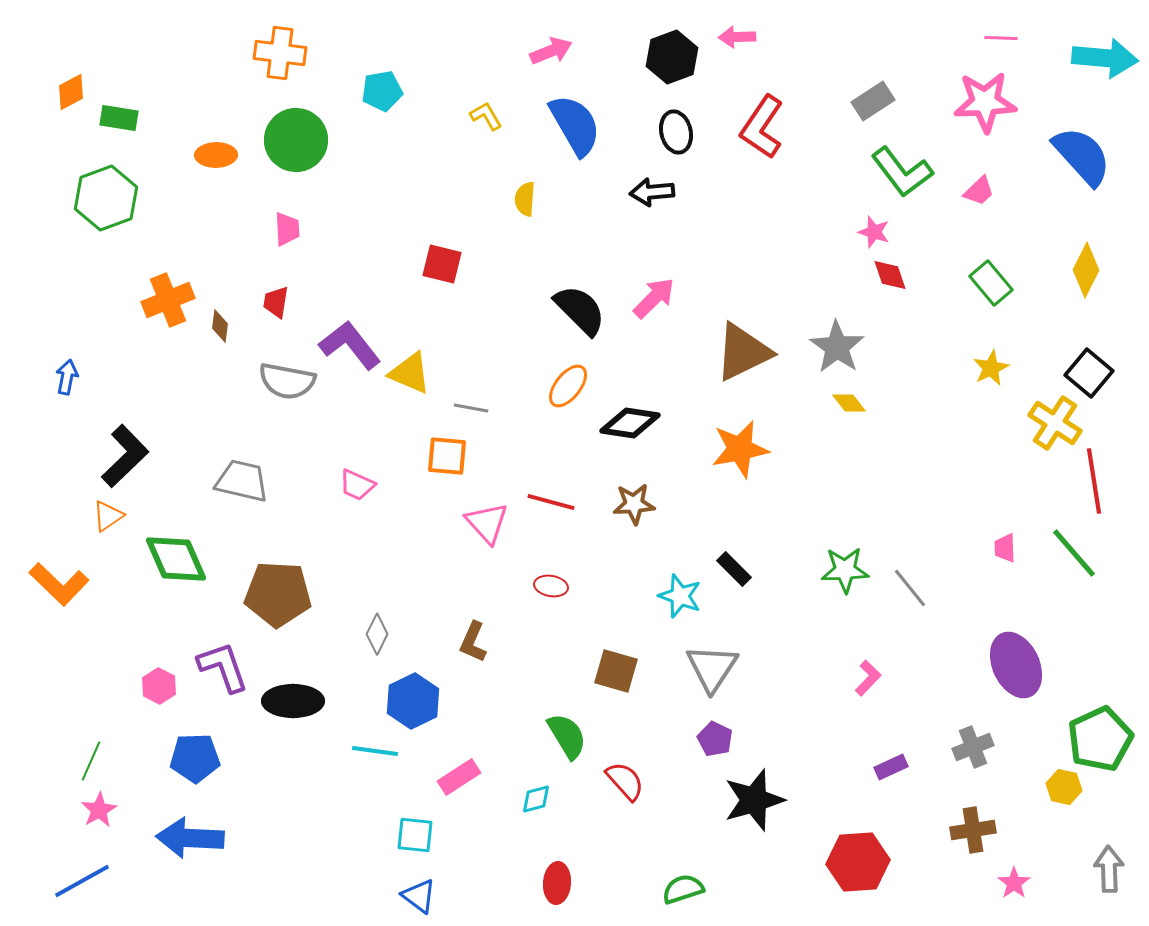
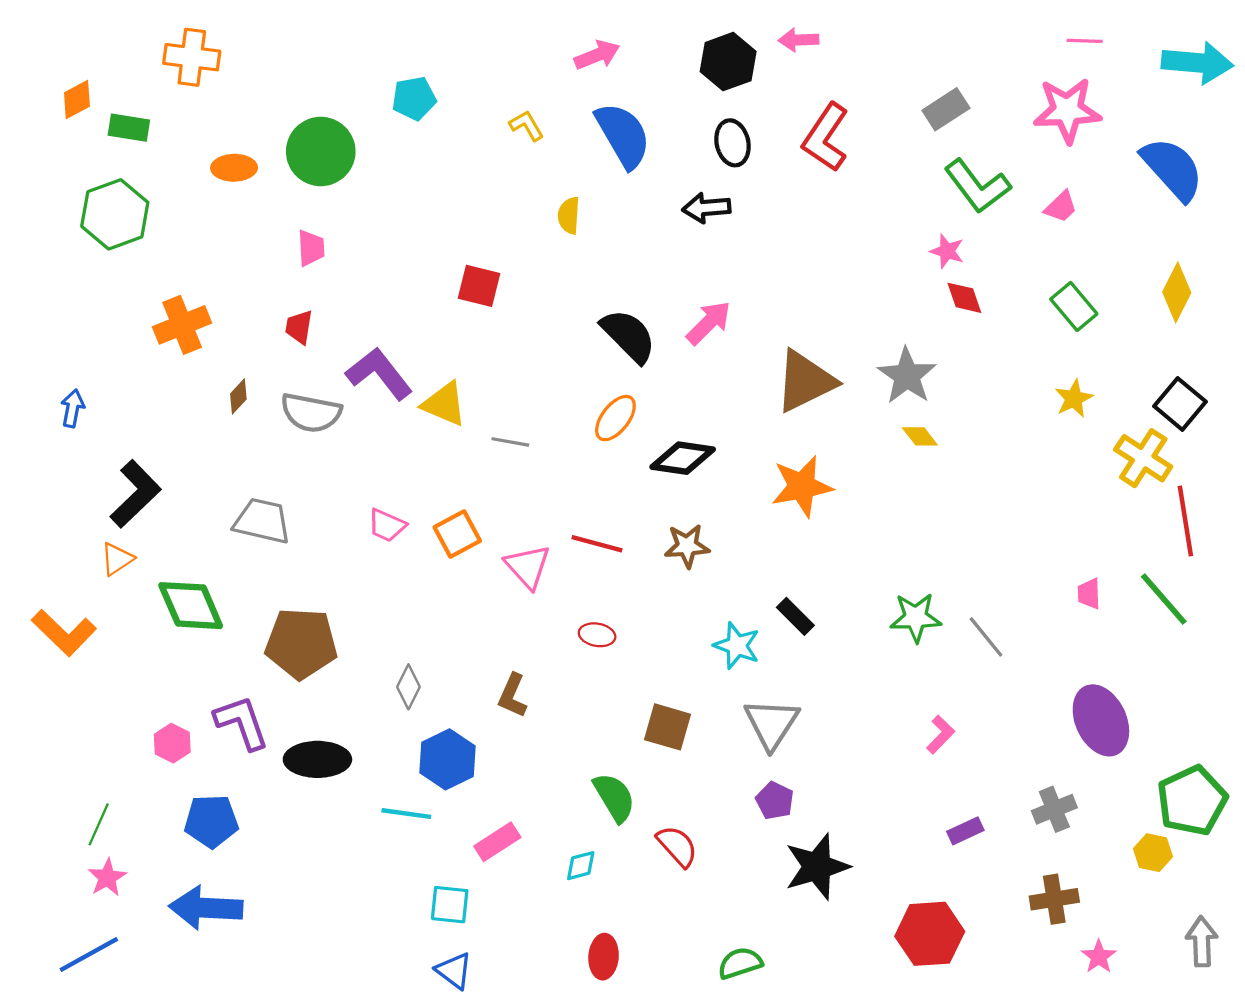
orange cross: (280, 53) -> (192, 57), moved
brown diamond: (220, 326) -> (238, 396), moved, turned 36
orange square: (447, 456) -> (457, 534), moved, turned -33

